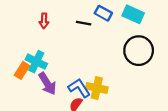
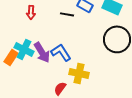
purple arrow: (47, 84) -> (42, 52), moved
blue L-shape: (79, 88) -> (61, 52), moved

